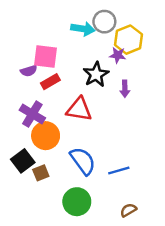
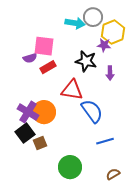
black star: (96, 74) -> (86, 61), turned -30
purple cross: (32, 114) -> (28, 112), moved
blue semicircle: (83, 161) -> (92, 111), moved

